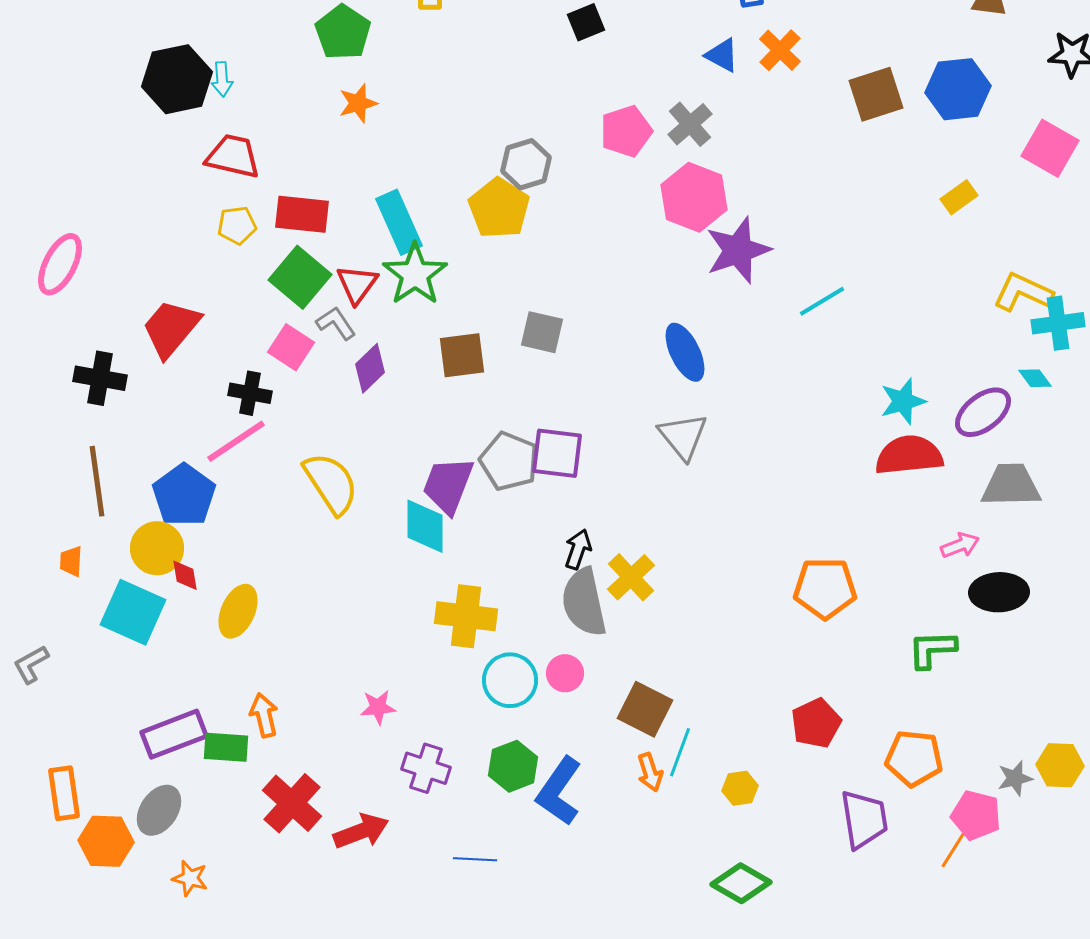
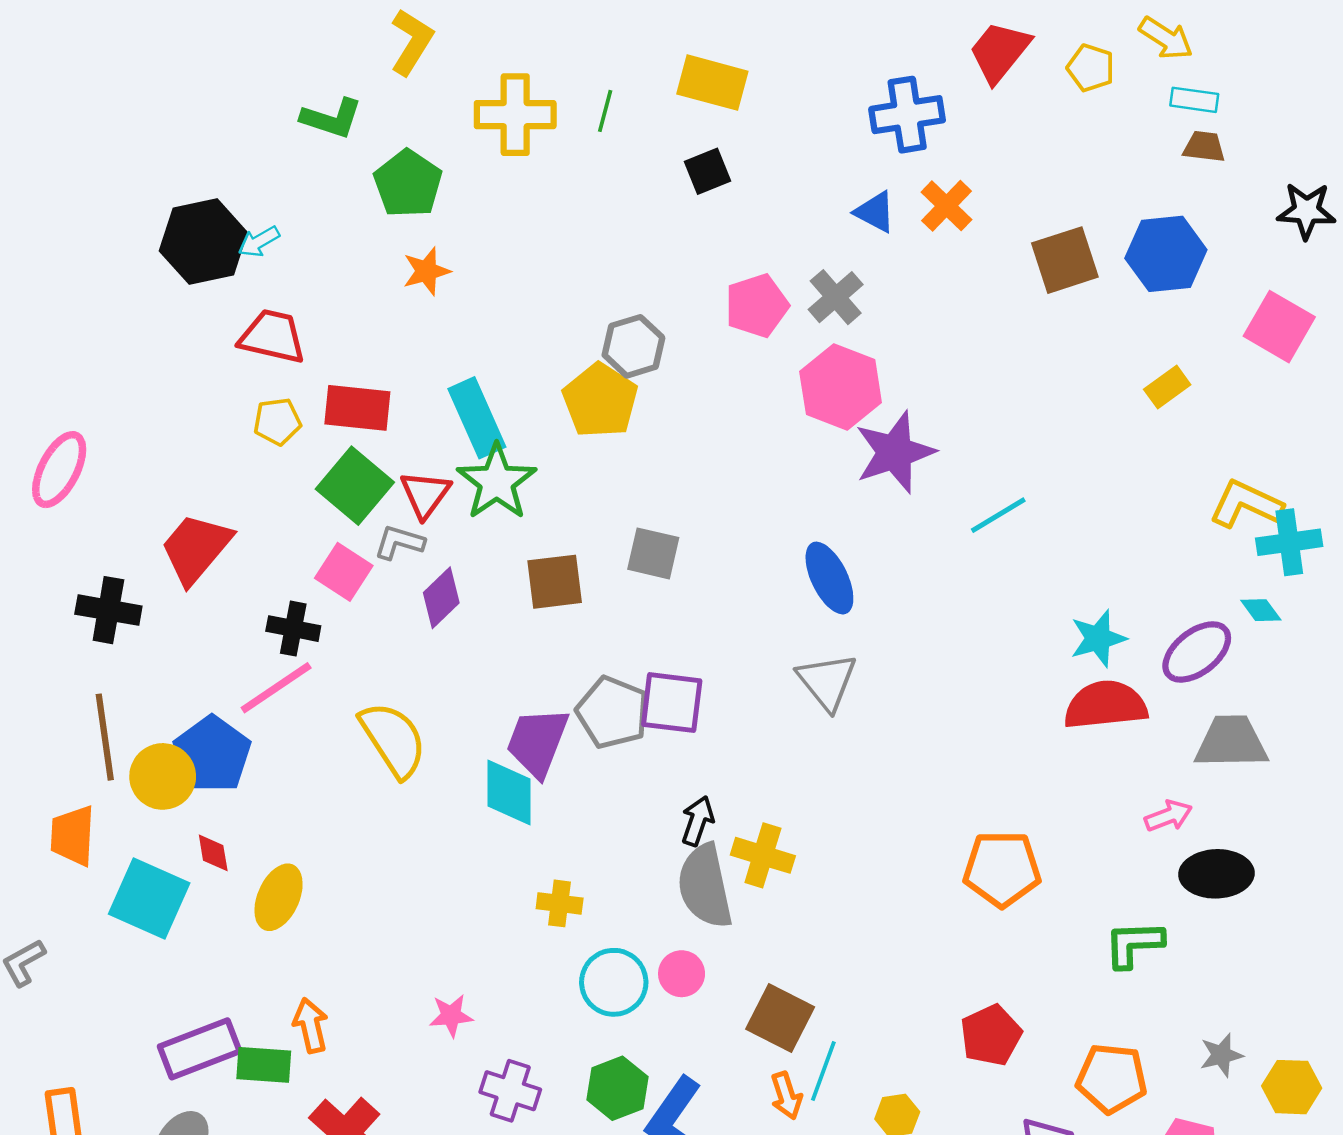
cyan arrow: (222, 79) -> (259, 242), turned 64
gray L-shape: (336, 323) -> (399, 542), turned -39
yellow circle: (157, 548) -> (163, 776), moved
orange trapezoid: (71, 561) -> (73, 836), size x1.6
yellow cross: (631, 577) -> (763, 855), turned -30
yellow cross: (466, 616) -> (560, 903), size x0.6
gray star: (1015, 778) -> (1221, 1055), moved

